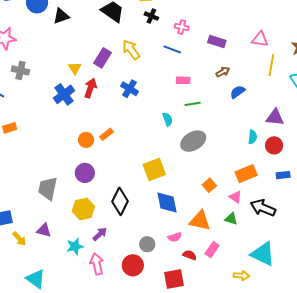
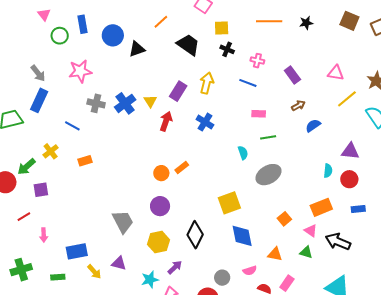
purple rectangle: (217, 41) -> (292, 75), turned 36
yellow arrow: (131, 50) -> (207, 83), turned 50
yellow line: (271, 65) -> (347, 99), turned 40
blue cross: (64, 94) -> (125, 103), moved
gray trapezoid: (48, 189) -> (123, 222), turned 140
orange triangle: (200, 221) -> (275, 254), size x0.7

